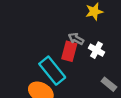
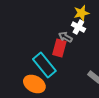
white cross: (96, 50) -> (78, 27), moved

